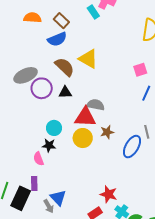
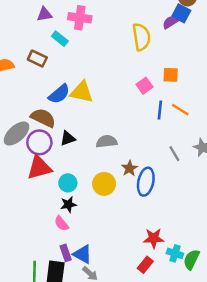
cyan rectangle: (93, 12) -> (60, 39), moved
blue semicircle: (57, 39) -> (59, 94), moved
brown semicircle: (65, 67) -> (43, 118), moved
red triangle: (85, 117) -> (39, 168), moved
blue ellipse: (132, 147) -> (146, 182), moved
blue triangle: (58, 198) -> (83, 254), moved

